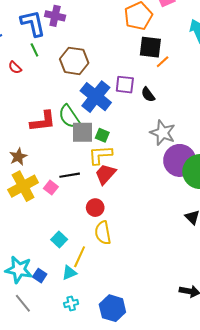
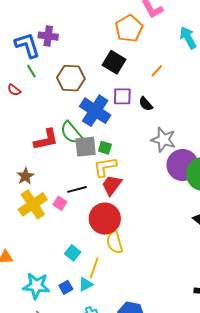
black square: (150, 47) -> (114, 62), moved, turned 30
red circle: (95, 208) -> (105, 219), size x1.8
blue square: (40, 276) -> (66, 287), moved, turned 32

